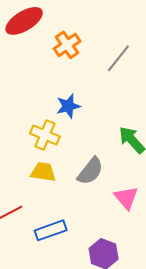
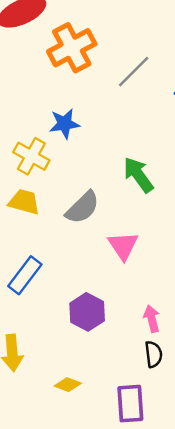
orange cross: (67, 45) -> (72, 48), size x1.4
blue rectangle: (51, 230) -> (25, 275), turned -40

